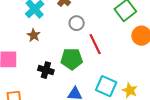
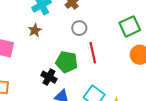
black cross: (46, 70) -> (49, 77), moved

